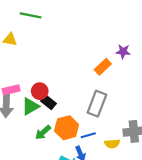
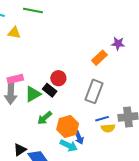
red circle: (40, 91) -> (58, 78), moved
orange hexagon: (67, 128) -> (68, 126), moved
blue line: (88, 135) -> (102, 119), moved

